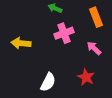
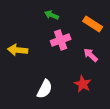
orange rectangle: (96, 17) -> (93, 24), turned -36

